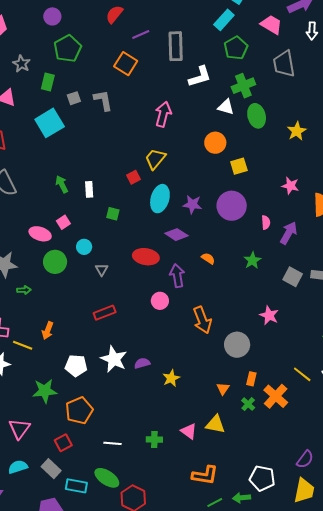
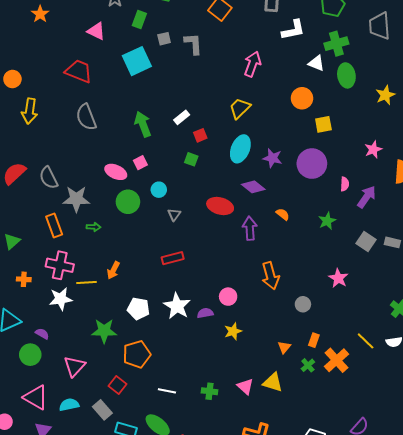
red square: (133, 177) -> (200, 135), moved
green arrow: (62, 184) -> (143, 124), size x1.4
pink star: (290, 186) -> (373, 149), turned 30
white rectangle: (89, 189) -> (182, 117), moved, turned 49
pink circle: (160, 301) -> (228, 297), moved
yellow line: (23, 345) -> (87, 283), turned -30
gray circle: (237, 345) -> (303, 304), size x0.6
red square: (63, 443) -> (117, 385), turned -30

